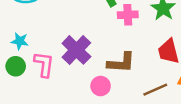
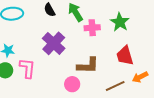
purple cross: (76, 50) -> (54, 43), moved

